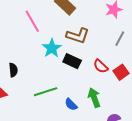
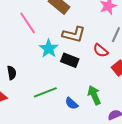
red semicircle: (101, 66) -> (101, 51), moved

